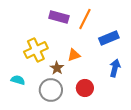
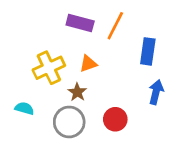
blue rectangle: (109, 38) -> (148, 51), turned -60
orange triangle: (74, 55) -> (88, 64), moved

